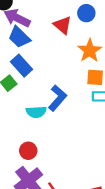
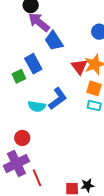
red triangle: (63, 25) -> (79, 67), moved
blue trapezoid: (19, 37) -> (54, 41), moved

